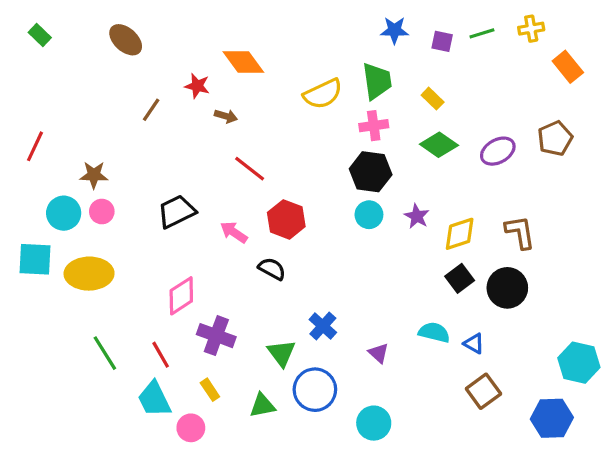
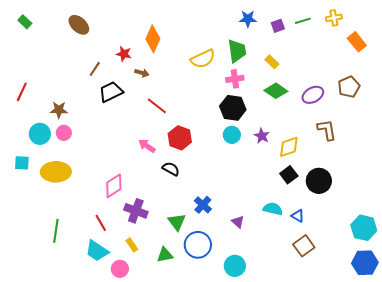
purple square: (442, 41) -> (278, 26), turned -32
orange diamond: (243, 62) -> (153, 39), turned 60
black trapezoid: (177, 212) -> (111, 92), moved
brown L-shape: (520, 232) -> (327, 130), moved
cyan square: (35, 259) -> (22, 163), size x0.7
green line: (105, 353) -> (56, 231), moved, turned 40
cyan trapezoid: (154, 399) -> (97, 251), turned -30
blue hexagon: (552, 418) -> (365, 263), moved

